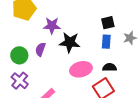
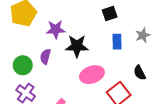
black square: (108, 23) -> (110, 14), moved
black semicircle: (110, 67) -> (140, 73), moved, turned -112

